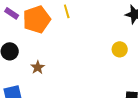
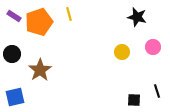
brown star: (38, 67) -> (40, 70), size x1.6

